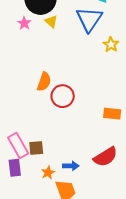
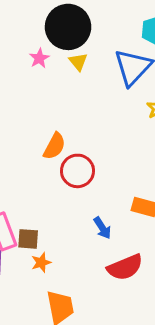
blue arrow: (71, 166) -> (102, 228), moved, turned 49
orange star: (48, 173) -> (41, 262), moved

